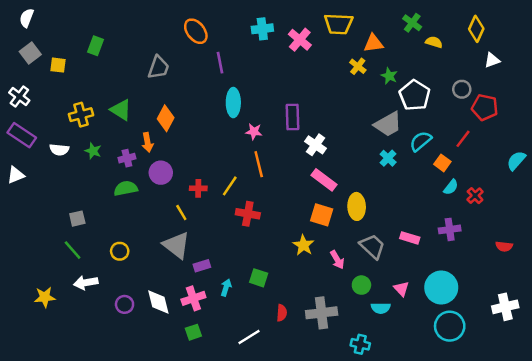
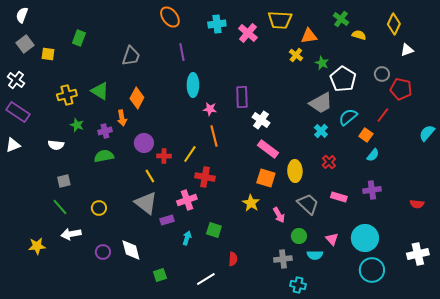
orange ellipse: (196, 31) -> (170, 17), moved
white semicircle: (59, 150) -> (56, 145), moved
purple circle: (161, 173) -> (144, 143), moved
red cross: (475, 196) -> (329, 162), moved
pink cross: (193, 298) -> (187, 200), moved
gray cross: (322, 313) -> (283, 259), moved, size x0.7

